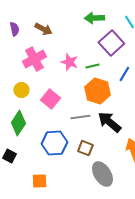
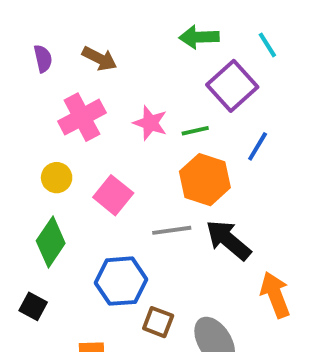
brown square: (85, 148) -> (158, 322), moved

